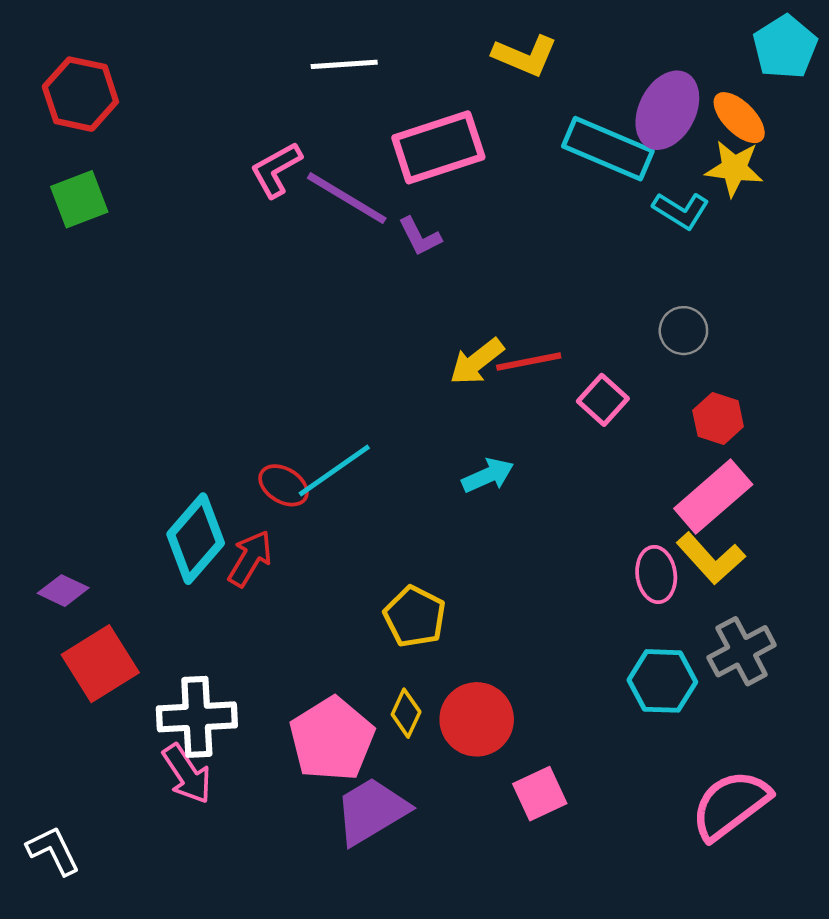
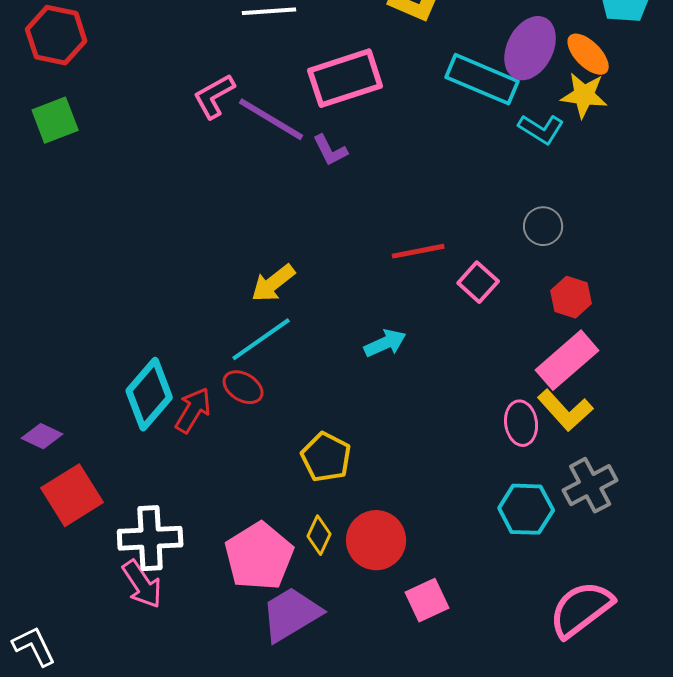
yellow arrow: (477, 362) -> (273, 283), moved
red ellipse: (284, 485) -> (243, 387), moved

